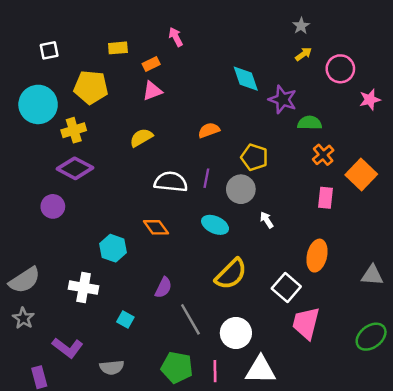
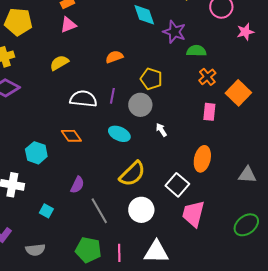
white circle: (236, 333) -> (141, 210), moved

